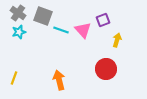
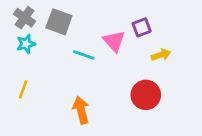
cyan line: (61, 30) -> (84, 55), moved
yellow arrow: (117, 40) -> (161, 55), turned 56
yellow line: (14, 78) -> (23, 89), moved

